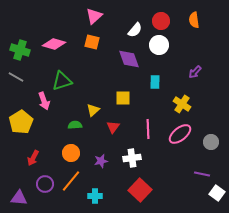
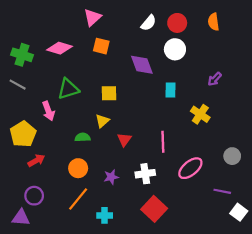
pink triangle: (94, 16) -> (92, 17), moved
white semicircle: (135, 30) -> (149, 23), moved
yellow square: (123, 98) -> (109, 93), moved
pink ellipse: (180, 134) -> (190, 168), moved
red arrow: (33, 158) -> (36, 160), moved, turned -147
purple circle: (45, 184) -> (34, 196), moved

